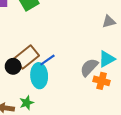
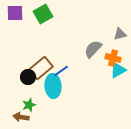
gray semicircle: (89, 67) -> (93, 49), moved
orange cross: (102, 81) -> (113, 58), moved
green star: (27, 103) -> (29, 105), moved

